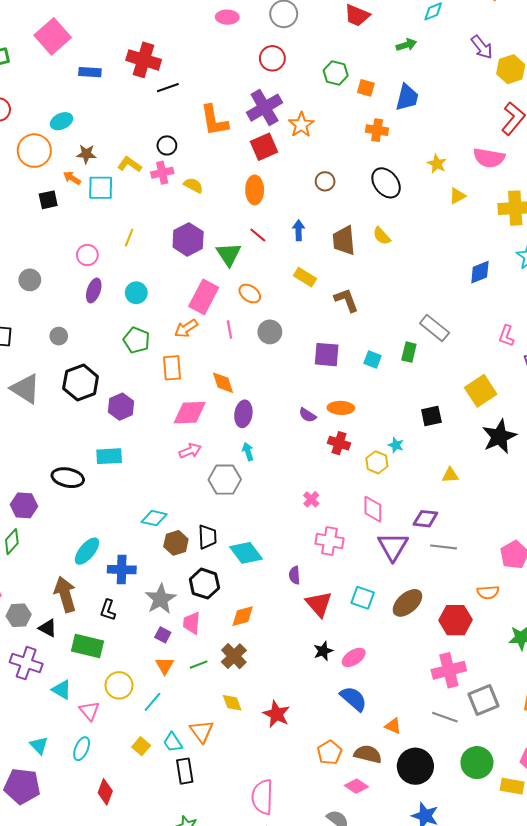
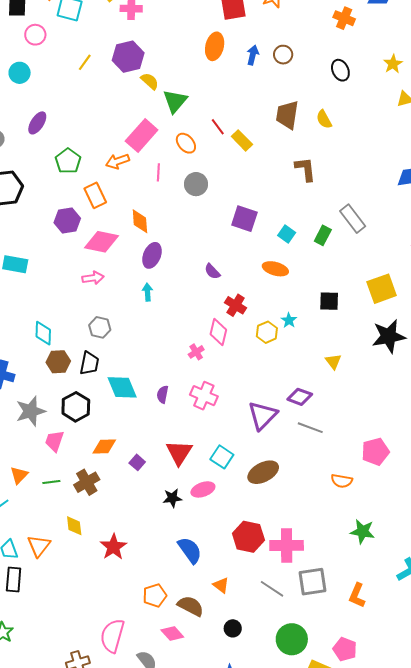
black ellipse: (386, 183) -> (340, 70), size x0.7
yellow semicircle: (193, 185) -> (150, 81), moved
blue arrow: (299, 230) -> (253, 55), moved
red line: (258, 235) -> (218, 127), moved
purple hexagon: (188, 239) -> (128, 57), moved
pink circle: (87, 255) -> (35, 35), moved
purple ellipse: (94, 291) -> (37, 123), moved
cyan circle: (136, 293) -> (20, 73), moved
brown L-shape: (346, 300) -> (305, 169), moved
orange rectangle: (172, 368) -> (95, 195), turned -35
purple hexagon: (121, 407) -> (67, 220), moved
orange ellipse: (341, 408) -> (275, 269), moved
yellow triangle: (450, 475) -> (333, 361), turned 42
gray hexagon: (225, 480) -> (100, 327), moved, size x0.7
pink diamond: (373, 509) -> (218, 332), moved
cyan diamond: (154, 518) -> (43, 333), turned 65
purple semicircle: (294, 575) -> (163, 394), moved
red hexagon: (455, 620) -> (248, 537), moved
purple square: (163, 635) -> (137, 462), moved
pink ellipse: (354, 657) -> (203, 489), moved
black circle: (415, 766) -> (233, 628), size x0.5
pink semicircle: (262, 797) -> (112, 636), moved

